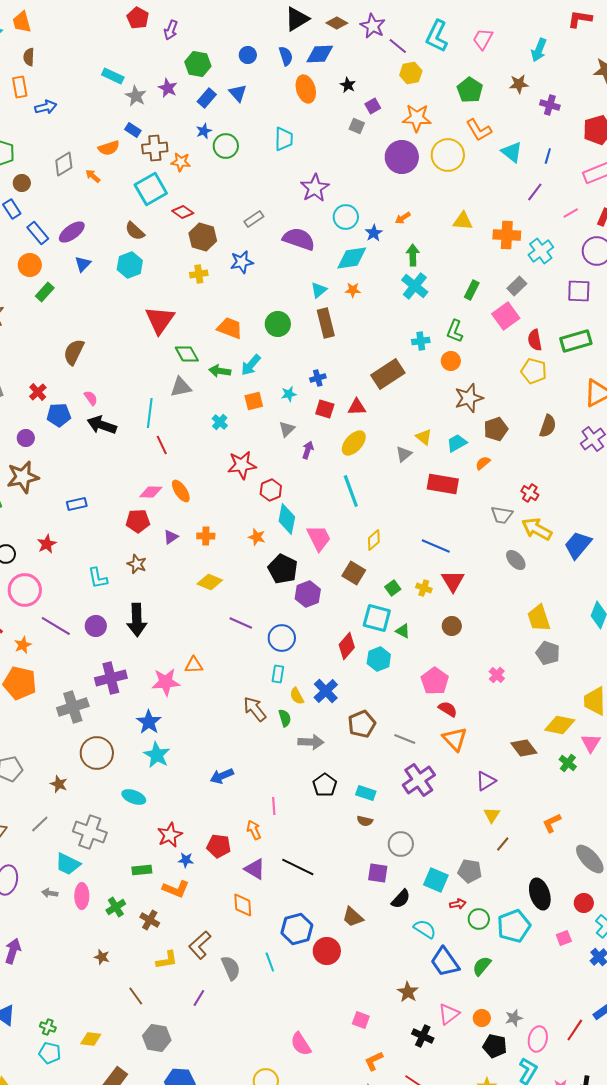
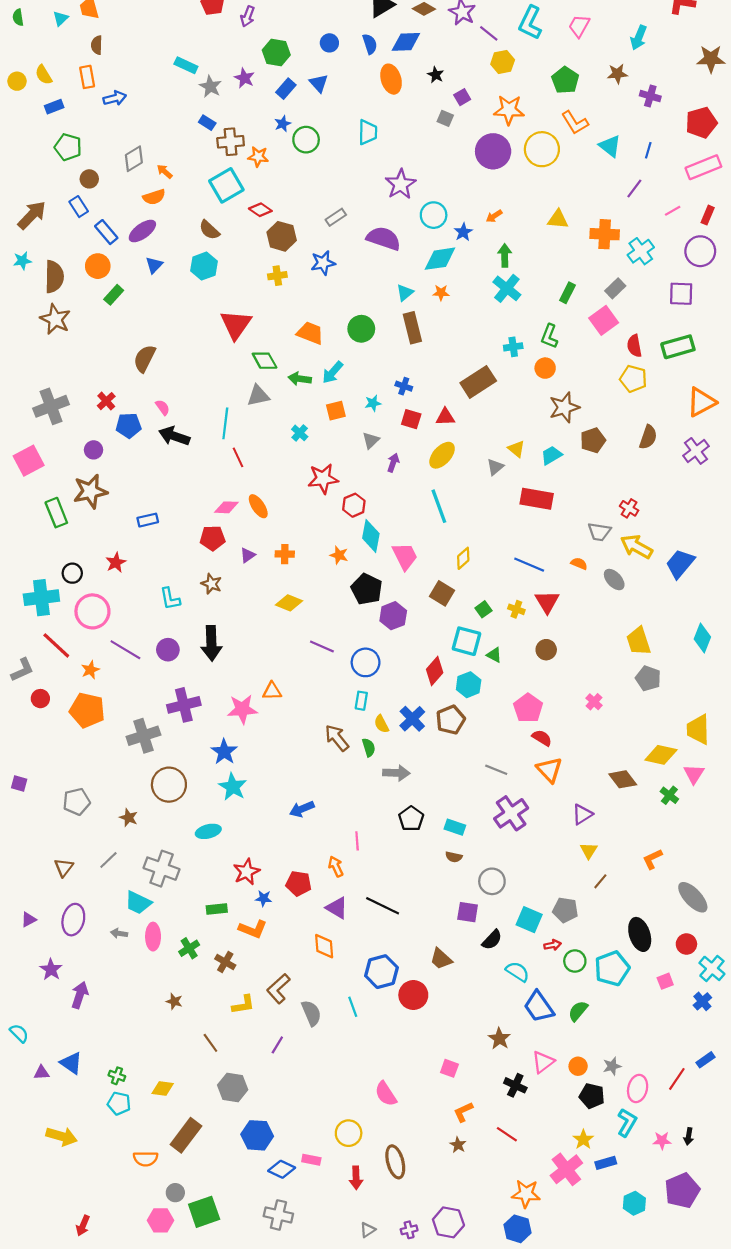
orange semicircle: (109, 148) -> (154, 197), moved
blue cross: (318, 378) -> (404, 386), turned 35
orange semicircle: (483, 463) -> (579, 564), moved, turned 63
brown pentagon: (362, 724) -> (451, 720), moved
cyan ellipse: (134, 797) -> (208, 831), turned -35

